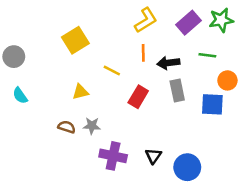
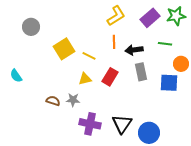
yellow square: (75, 40) -> (64, 49), moved
gray circle: (14, 57) -> (31, 27), moved
yellow triangle: (80, 92) -> (85, 79), moved
black triangle: (153, 156) -> (122, 124), size x1.5

